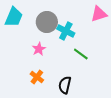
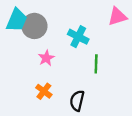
gray circle: (47, 22) -> (34, 26), moved
green line: (81, 54) -> (96, 64), turned 56

